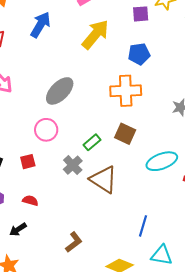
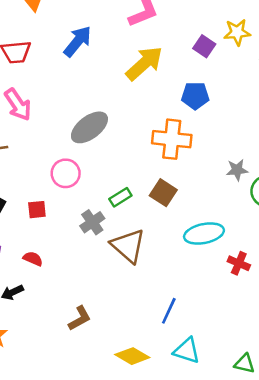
purple square: (141, 14) -> (204, 46), turned 30

